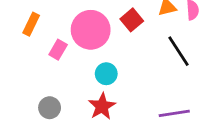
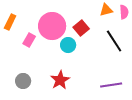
red square: (132, 20) -> (81, 28), moved
cyan circle: (106, 74) -> (68, 45), moved

